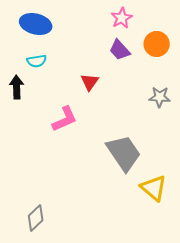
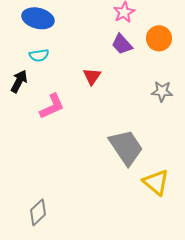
black arrow: (17, 87) -> (19, 81), turned 30
pink L-shape: (65, 119) -> (52, 106), moved

